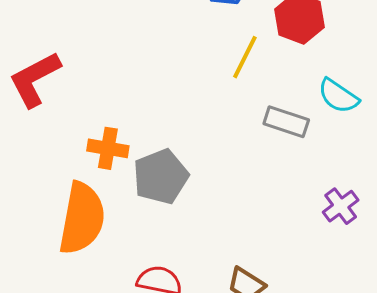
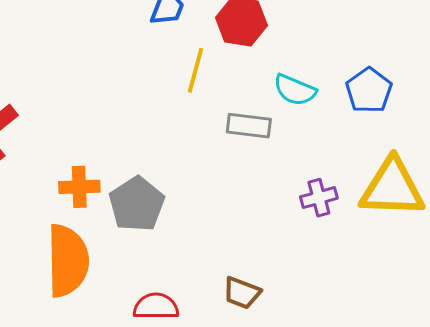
purple cross: (341, 206) -> (319, 198), turned 33

